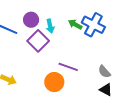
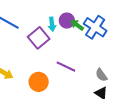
purple circle: (31, 20) -> (67, 21), moved
orange circle: (54, 82) -> (39, 82), moved

